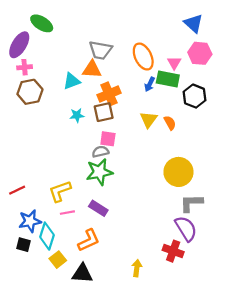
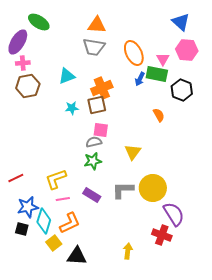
orange triangle: (92, 69) -> (97, 25), moved
yellow triangle: (149, 120) -> (133, 152), moved
green star: (99, 172) -> (93, 161), size x0.7
yellow circle: (178, 172) -> (153, 188), moved
gray L-shape: (191, 203) -> (123, 190), moved
orange L-shape: (89, 240) -> (70, 223), moved

